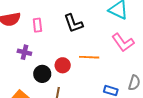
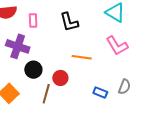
purple cross: (24, 52) -> (18, 46), size x1.6
red circle: (63, 65) -> (60, 78), moved

